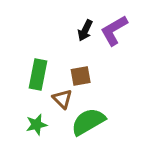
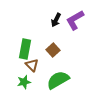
brown square: (81, 76) -> (53, 50), turned -32
brown triangle: (62, 99) -> (32, 65), moved

